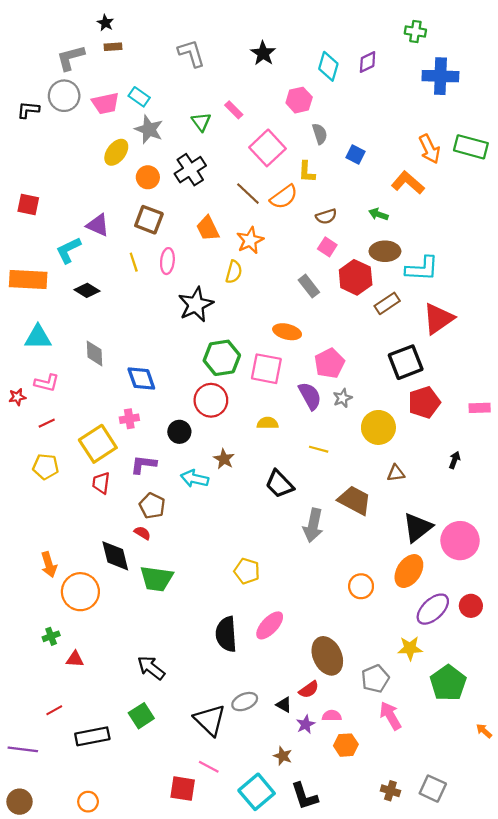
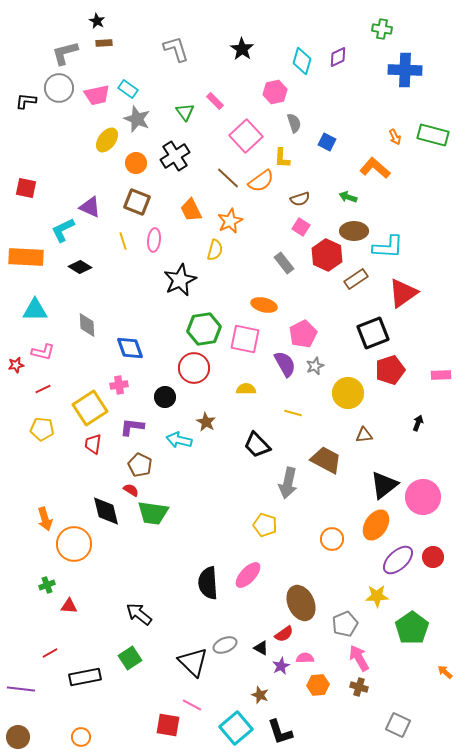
orange arrow: (430, 149) -> (395, 137), size x0.6
yellow pentagon: (247, 571) -> (265, 525), moved
green trapezoid: (157, 579) -> (153, 513), moved
brown cross: (390, 791) -> (359, 687), moved

